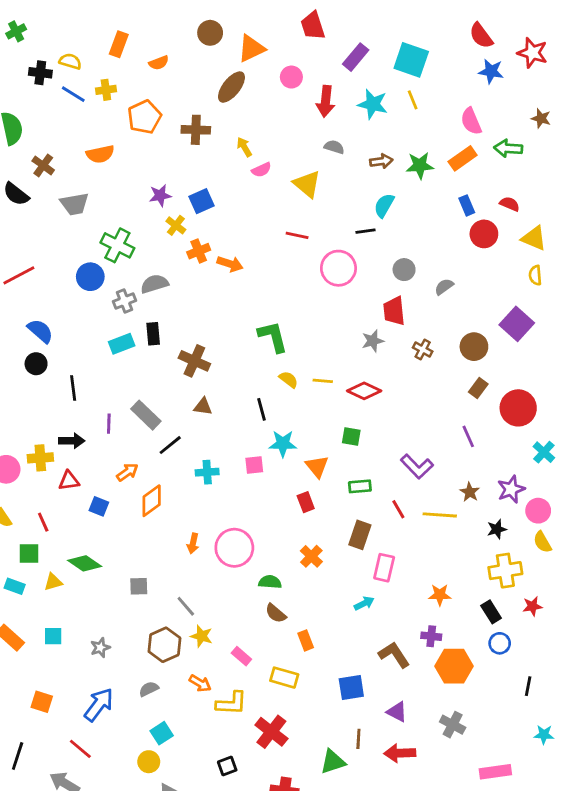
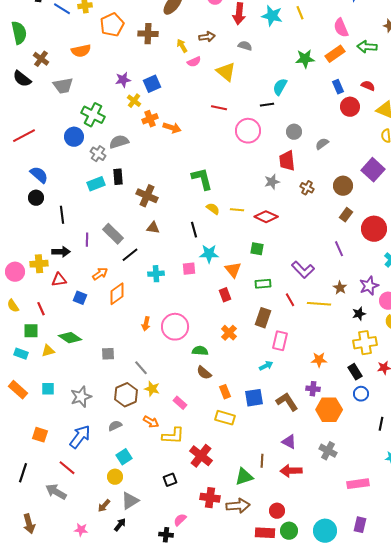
brown arrow: (381, 161) -> (207, 37), moved
gray cross: (124, 301) -> (98, 154), turned -35
gray star: (100, 648) -> (81, 397), size x1.5
yellow rectangle: (284, 678) -> (225, 418), moved
blue square: (351, 688) -> (254, 398), moved

